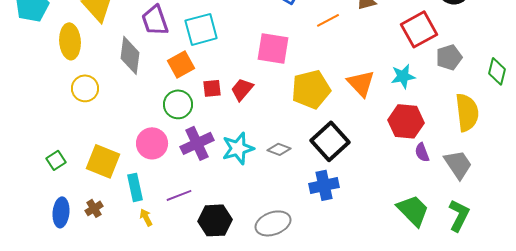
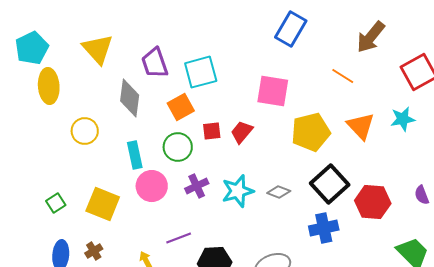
orange line: (328, 20) -> (343, 76), moved, turned 60
yellow ellipse: (70, 41) -> (49, 86), moved
red hexagon: (406, 121) -> (373, 202), moved
purple cross: (197, 143) -> (197, 186), size x0.7
cyan rectangle: (135, 187) -> (135, 155), moved

